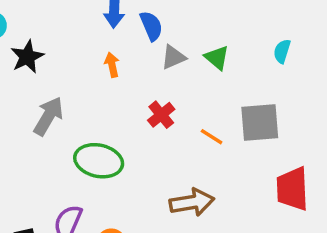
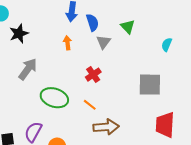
gray triangle: (173, 57) -> (103, 42), turned -35
green triangle: (217, 58) -> (128, 27), moved
orange line: (212, 137) -> (90, 105), moved

